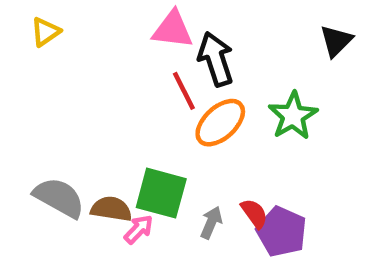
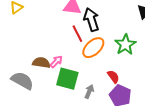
brown semicircle: (111, 209) -> (41, 63), moved
red semicircle: (254, 213) -> (113, 77), moved
pink arrow: (139, 229) -> (56, 62), moved

